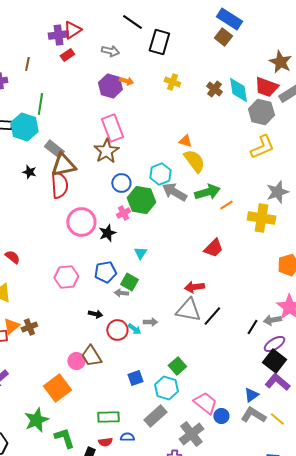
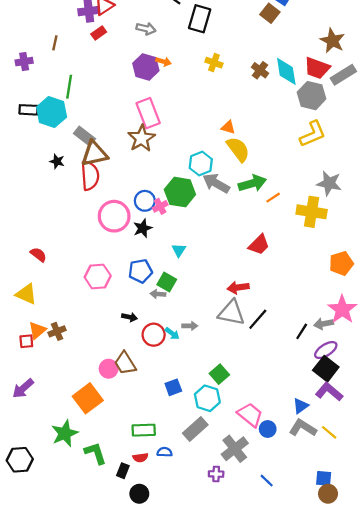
blue circle: (121, 183) -> (145, 201), moved
gray star: (277, 192) -> (329, 183), turned 30

